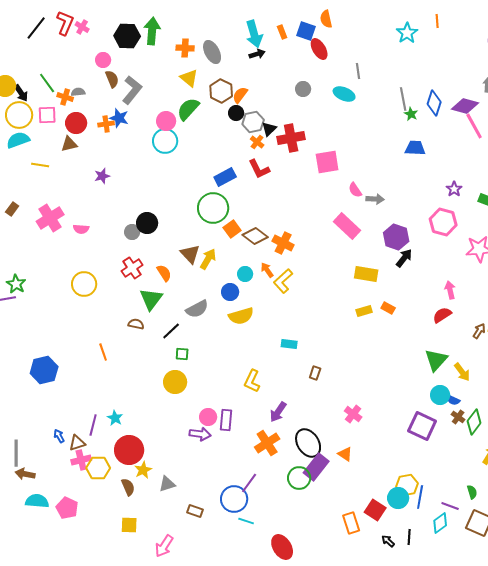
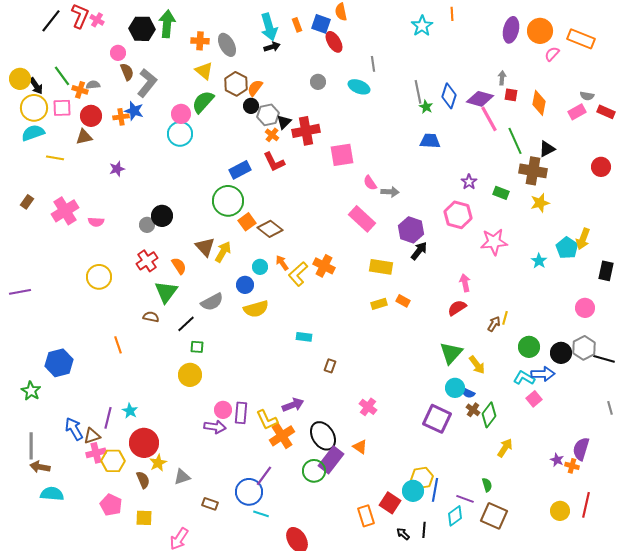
orange cross: (283, 243) -> (324, 266), moved
green star: (16, 284) -> (31, 391), moved
yellow L-shape: (252, 381) -> (267, 420), moved, turned -50
purple arrow: (278, 412) -> (293, 405), turned -145
blue arrow: (59, 436) -> (74, 429), size x1.6
pink pentagon: (67, 508) -> (111, 505), moved

